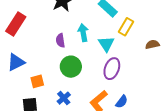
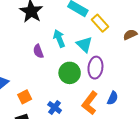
yellow rectangle: (126, 27) -> (100, 23), turned -60
green circle: (71, 67) -> (70, 73), moved

